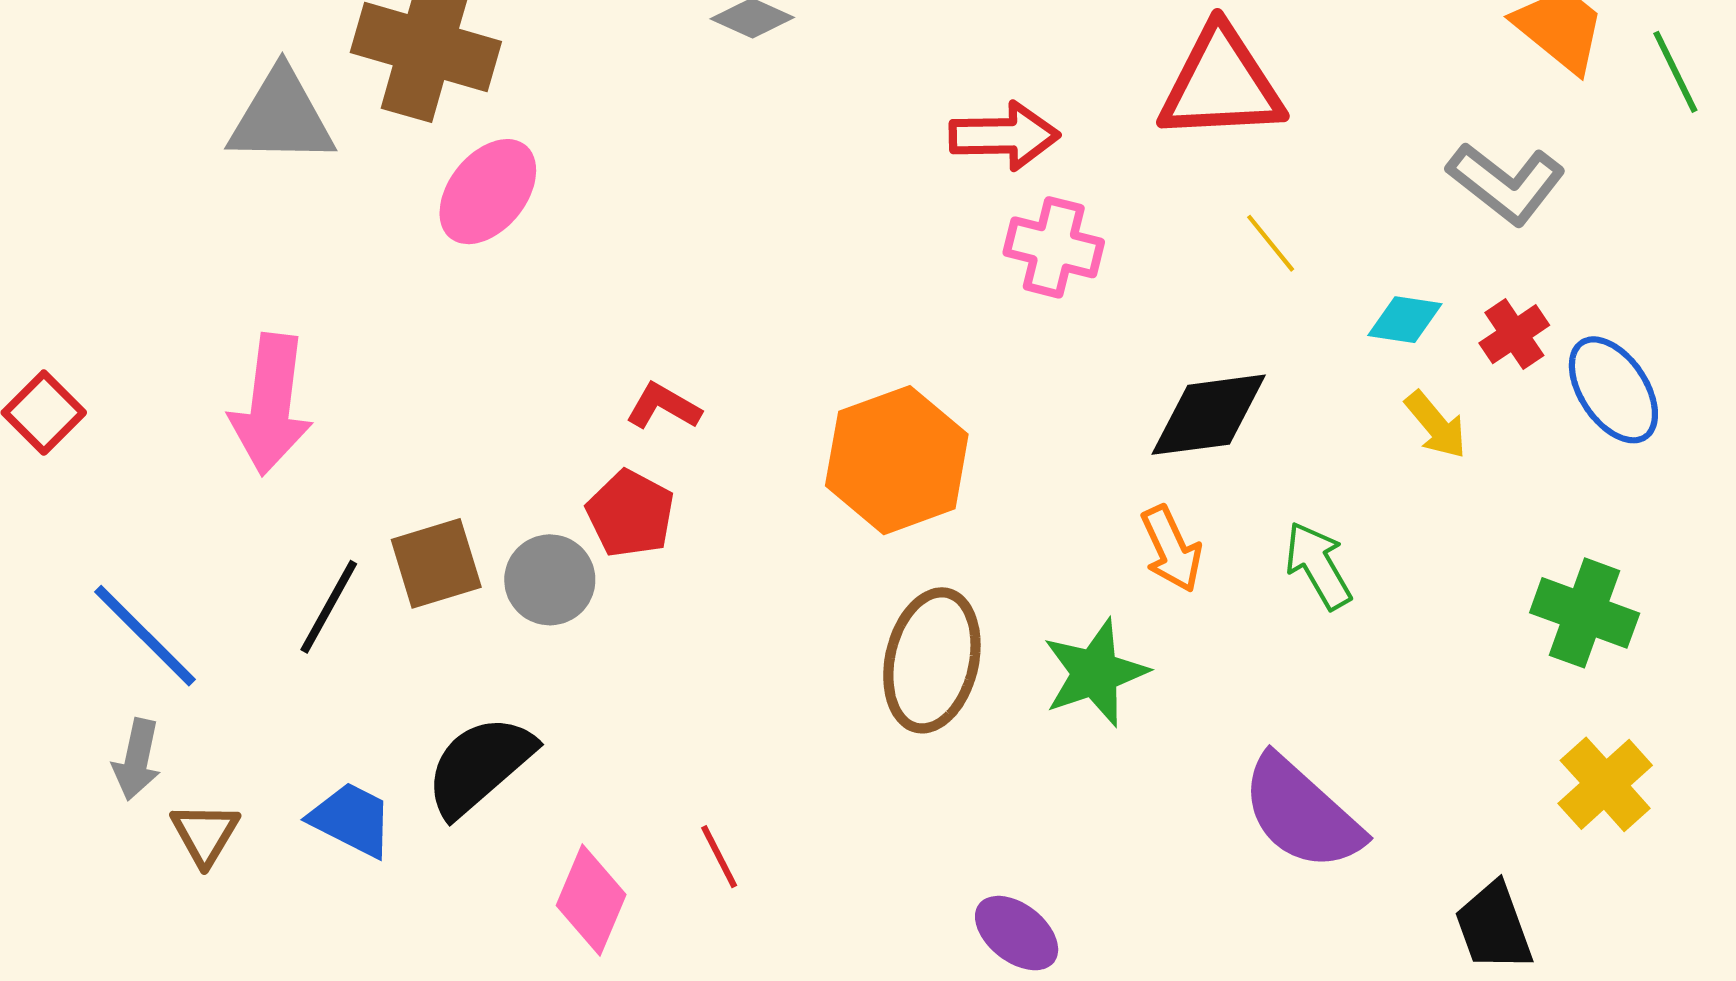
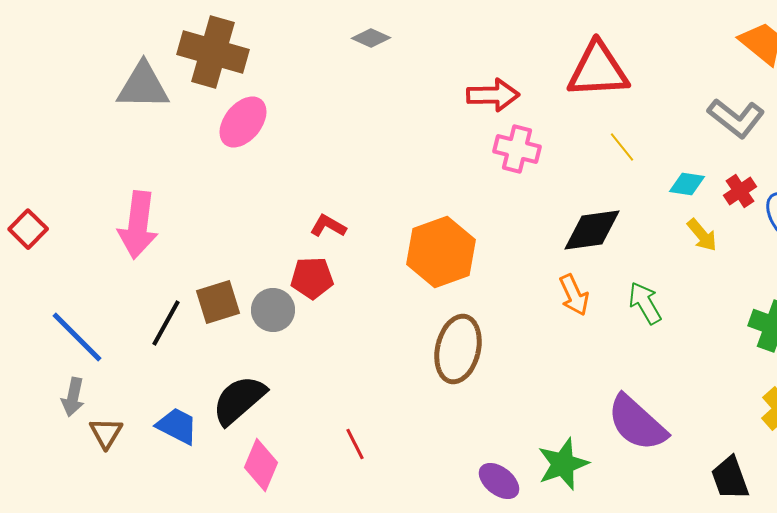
red pentagon: (630, 514) -> (312, 278), turned -30
green star: (1095, 673) -> (563, 464), moved
pink diamond: (591, 900) -> (261, 465), moved

